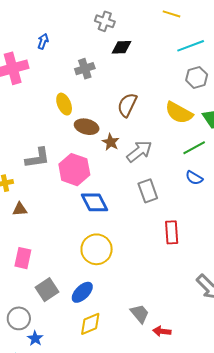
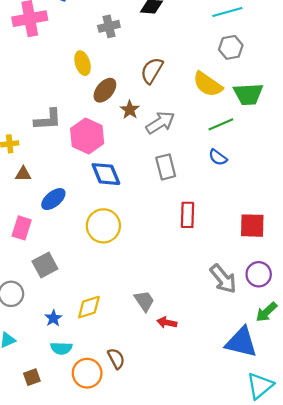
brown ellipse: (87, 127) -> (105, 90), turned -70
blue ellipse: (82, 292) -> (53, 199), moved
blue star: (35, 338) -> (53, 318), moved

